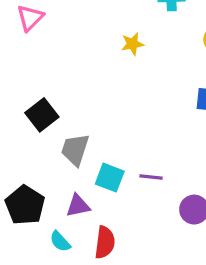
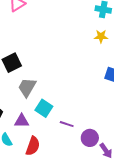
yellow star: (132, 44) -> (101, 36), moved
purple line: (151, 177) -> (67, 124), moved

